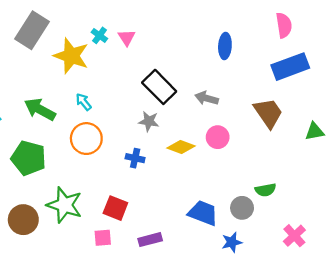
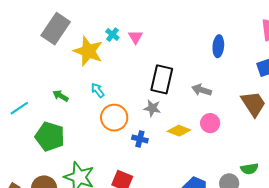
black rectangle: (159, 87) -> (162, 79), turned 56
green arrow: (40, 109) -> (61, 96), size x0.6
orange circle: (86, 139) -> (114, 118), moved

